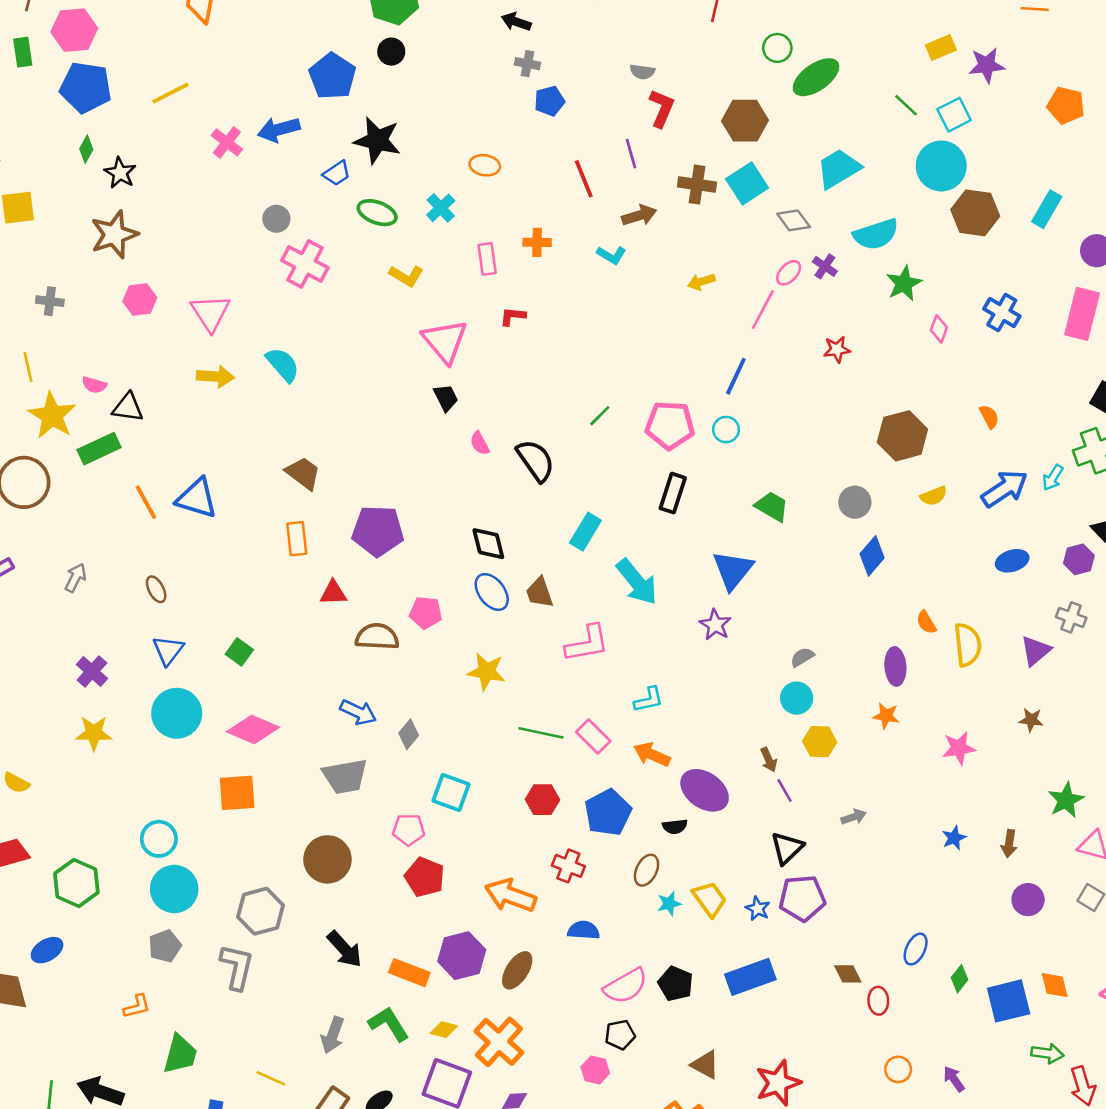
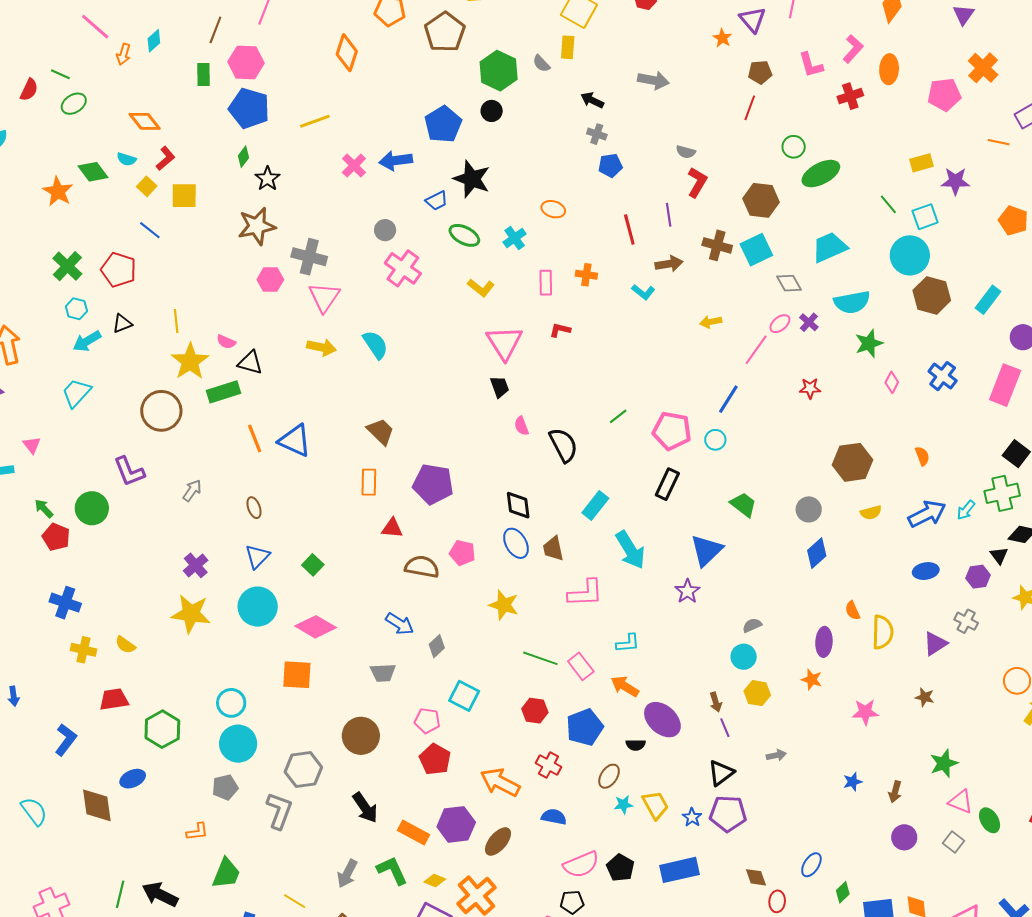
gray cross: (50, 301) -> (309, 257), moved, size x1.6
yellow star: (94, 733) -> (191, 614), size x1.4
gray trapezoid: (345, 776) -> (383, 673), size x0.7

